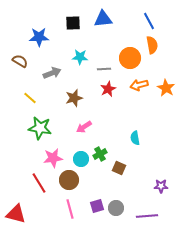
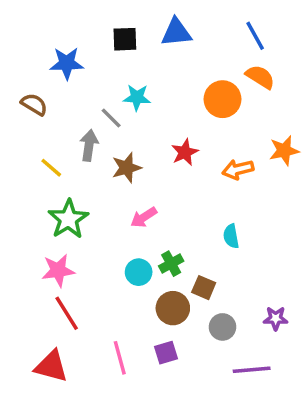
orange semicircle: (152, 45) -> (260, 77), turned -48
gray line: (104, 69) -> (111, 118), moved, turned 48
gray arrow: (52, 73) -> (89, 145), moved, turned -60
orange arrow: (139, 85) -> (238, 169), moved
orange star: (166, 88) -> (284, 151), turned 30
green star: (40, 128) -> (68, 219), turned 30
pink star: (53, 158) -> (58, 270), moved
brown circle: (69, 180) -> (173, 308), moved
gray circle: (116, 208) -> (223, 327), moved
red triangle: (16, 214) -> (51, 366), moved

